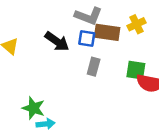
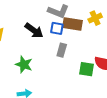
green square: (136, 70) -> (86, 69), moved
green star: (33, 108) -> (24, 64), moved

